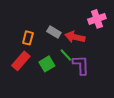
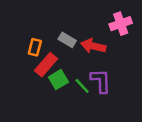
green line: (66, 55) -> (82, 86), moved
red rectangle: (21, 61) -> (46, 65), moved

